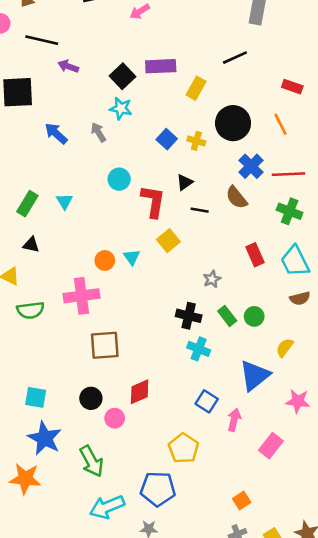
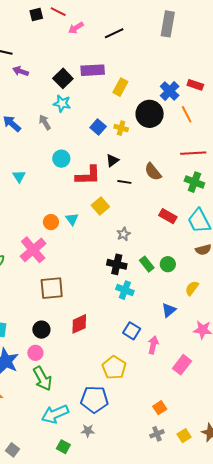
black line: (235, 58) -> (114, 33), moved
blue cross: (251, 166) -> (170, 91), moved
red L-shape: (153, 201) -> (88, 175), turned 80
red rectangle: (255, 255) -> (168, 216), turned -36
gray star: (212, 279) -> (124, 234), moved
pink cross: (81, 296) -> (33, 250), turned -32
blue triangle: (255, 375) -> (169, 310), size x0.6
pink circle: (115, 418) -> (35, 353), moved

